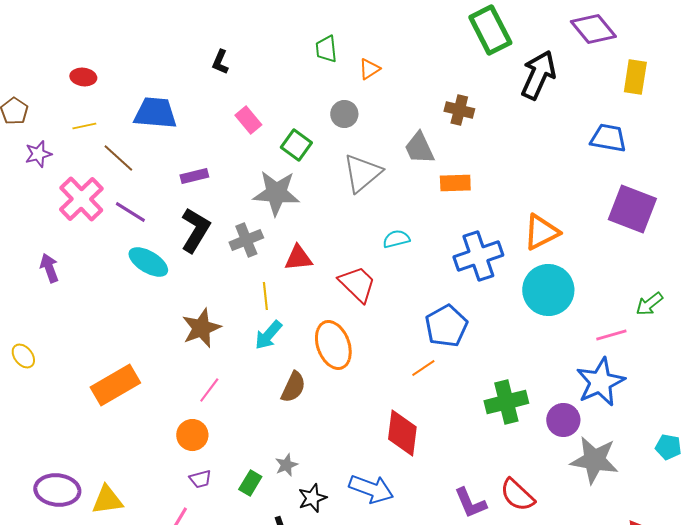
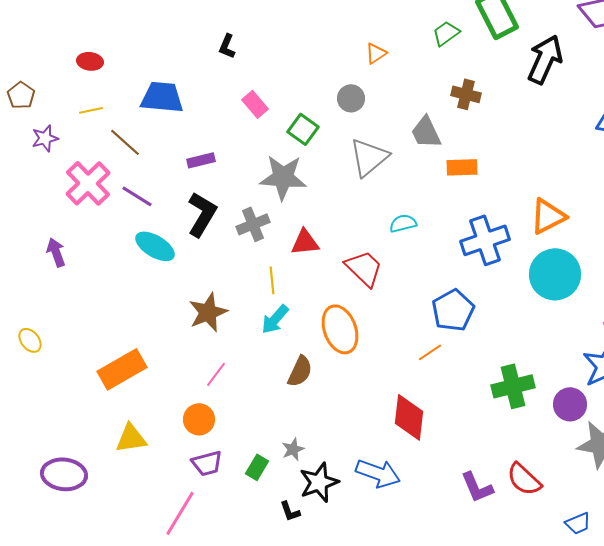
green trapezoid: (326, 49) -> (446, 33), moved, turned 60
purple trapezoid: (200, 479) -> (207, 463), size x1.4
black star: (312, 498) -> (319, 482), size x1.4
yellow triangle: (107, 500) -> (131, 438), moved

